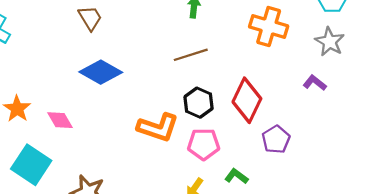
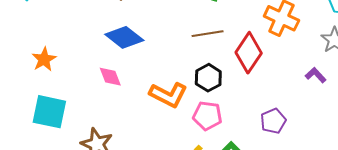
red diamond: (247, 100) -> (249, 53), moved
pink diamond: (60, 120) -> (110, 77), moved
cyan square: (31, 165) -> (49, 112), turned -30

